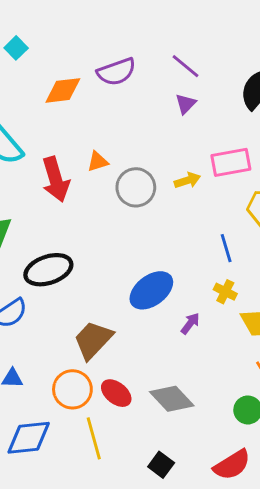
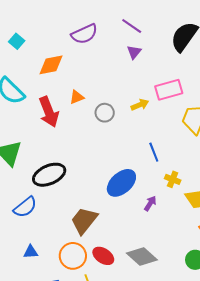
cyan square: (16, 48) -> (17, 41), moved
orange diamond: (63, 90) -> (51, 65), moved
gray circle: (136, 187) -> (105, 113), size x0.7
blue line: (226, 248) -> (154, 152), moved

